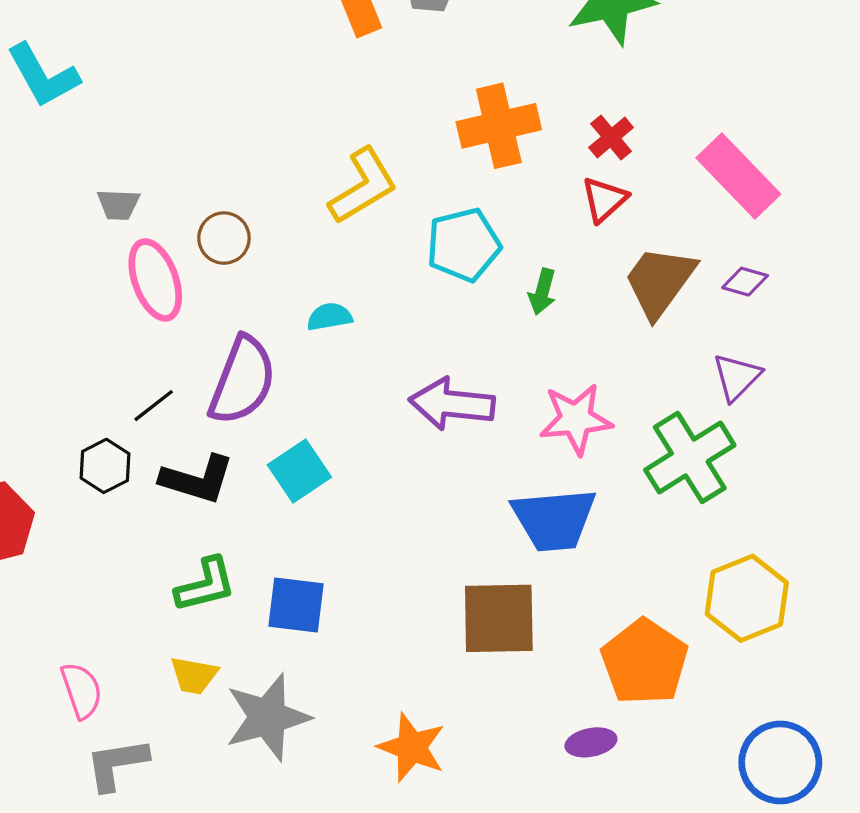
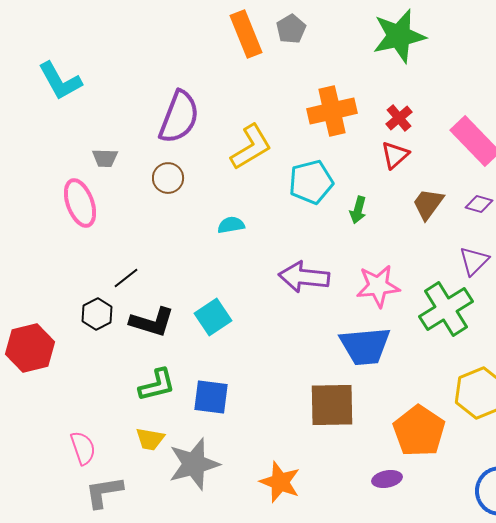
pink ellipse: (155, 280) -> (80, 203), moved
brown trapezoid: (660, 282) -> (428, 204), size x0.7
purple semicircle: (242, 380) -> (179, 117), moved

